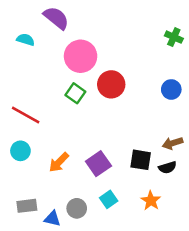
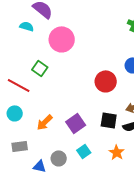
cyan semicircle: (26, 40) -> (27, 26), moved
red circle: (111, 84) -> (106, 81), moved
green square: (75, 93) -> (40, 68), moved
gray rectangle: (27, 206) -> (20, 146), moved

